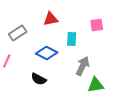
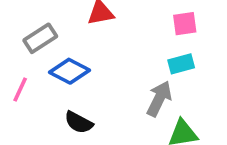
cyan rectangle: (72, 39) -> (181, 64), moved, turned 72
blue diamond: (47, 53) -> (69, 71), moved

